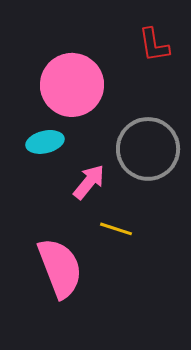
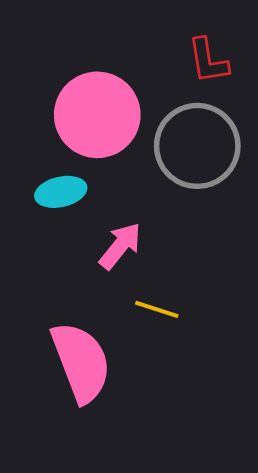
gray circle: (148, 149) -> (197, 146), moved

